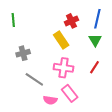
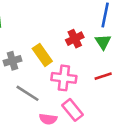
red cross: (71, 21) -> (75, 39), moved
yellow rectangle: (61, 40) -> (42, 55), moved
red line: (95, 67) -> (103, 76), turned 40

